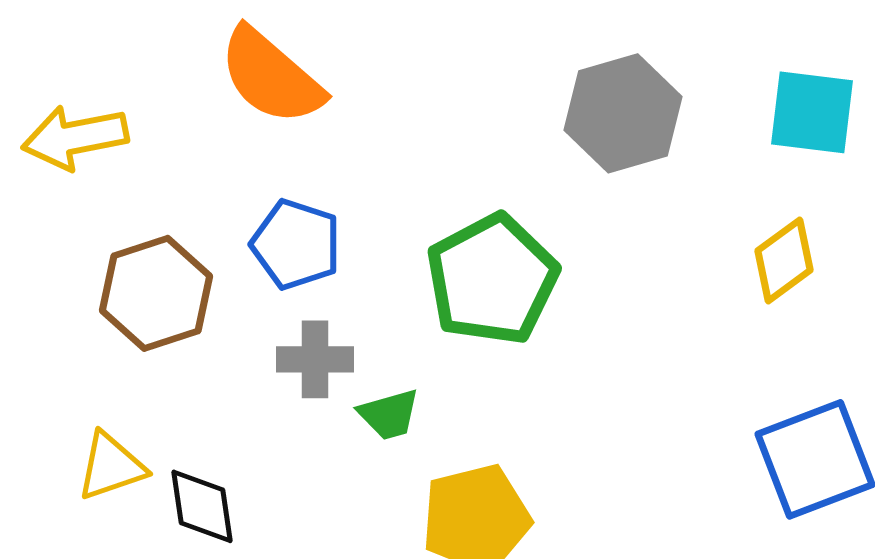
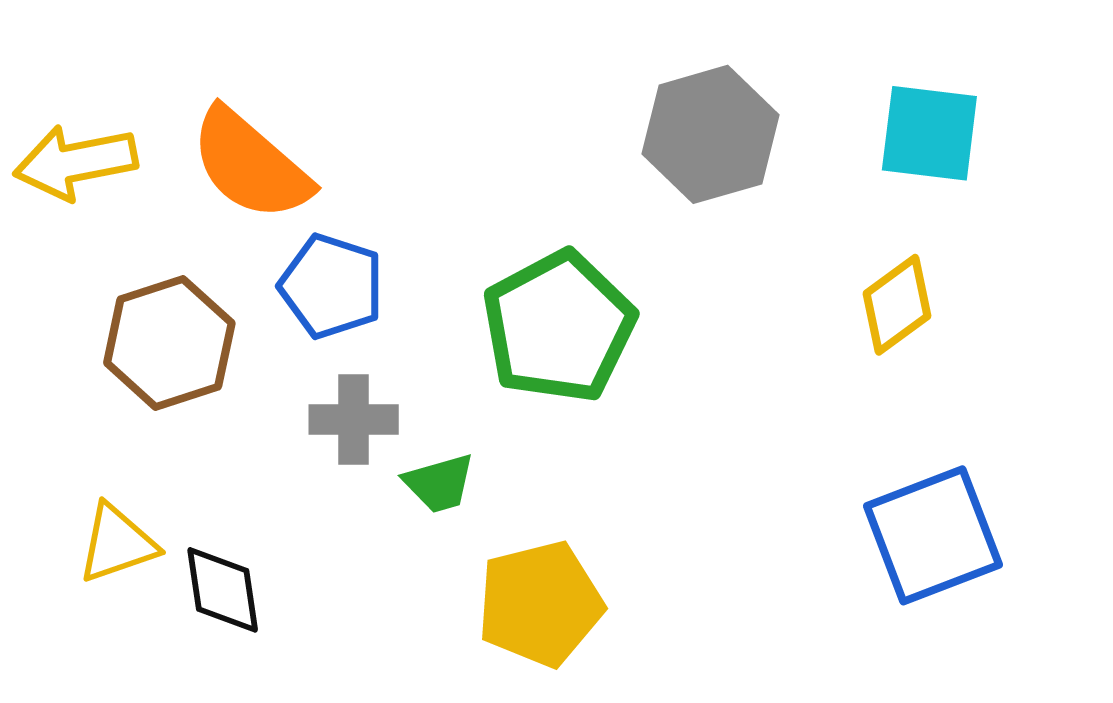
orange semicircle: (271, 76) -> (250, 165), moved

